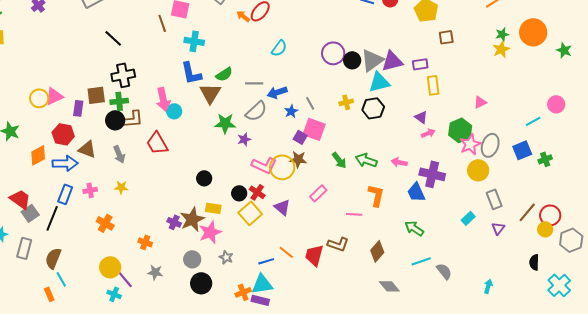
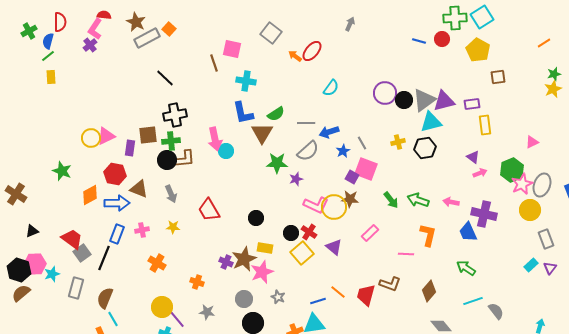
red trapezoid: (157, 143) -> (209, 210), moved
cyan rectangle: (468, 218) -> (531, 265), moved

